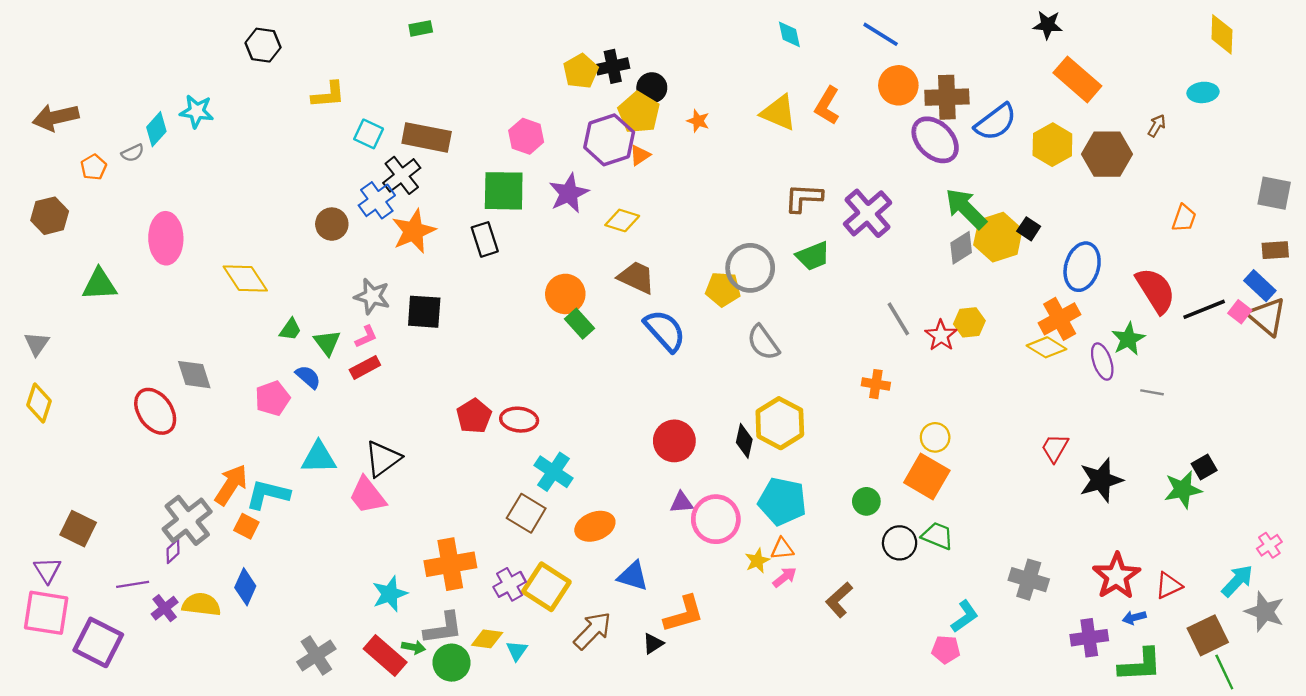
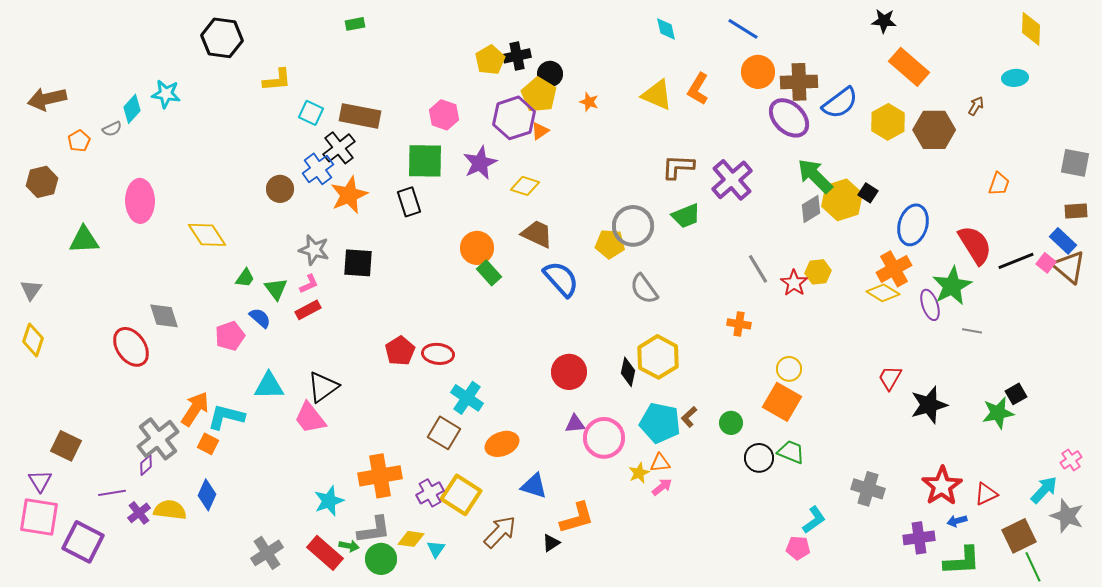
black hexagon: (263, 45) -> (222, 38), size x1.4
green star: (1128, 339) -> (952, 286), size x1.4
brown L-shape: (839, 600) -> (689, 417), moved, size x0.7

